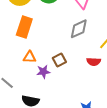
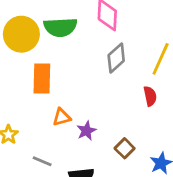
brown square: (59, 60) -> (125, 148), moved
red semicircle: (94, 62) -> (150, 96), turned -88

